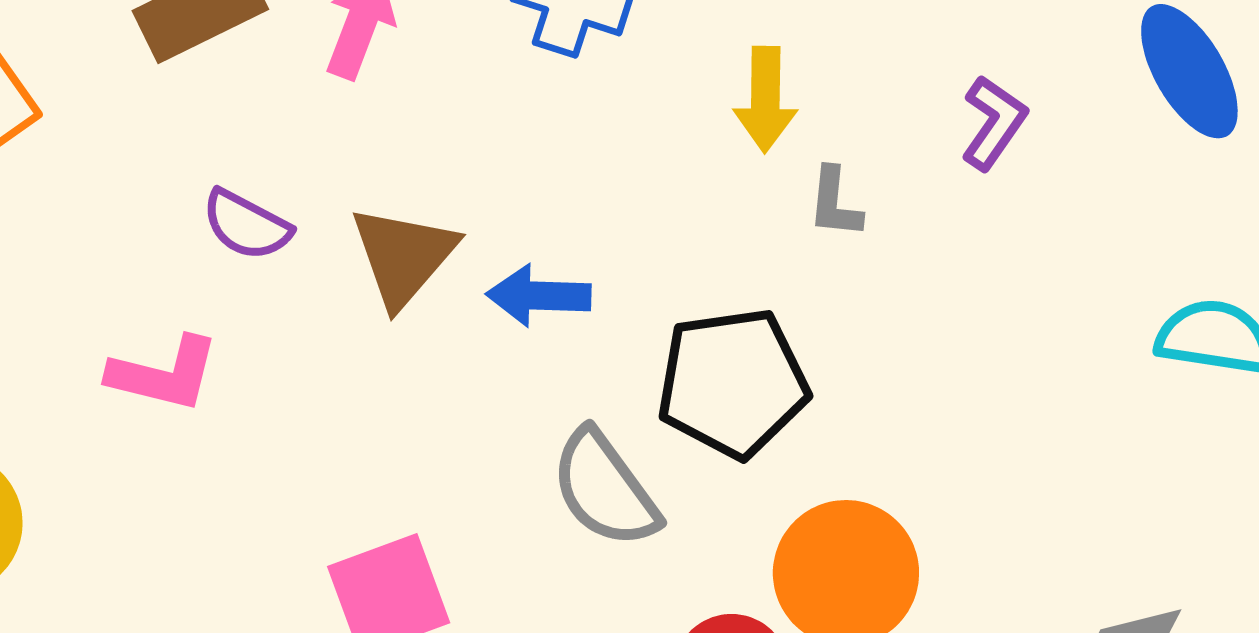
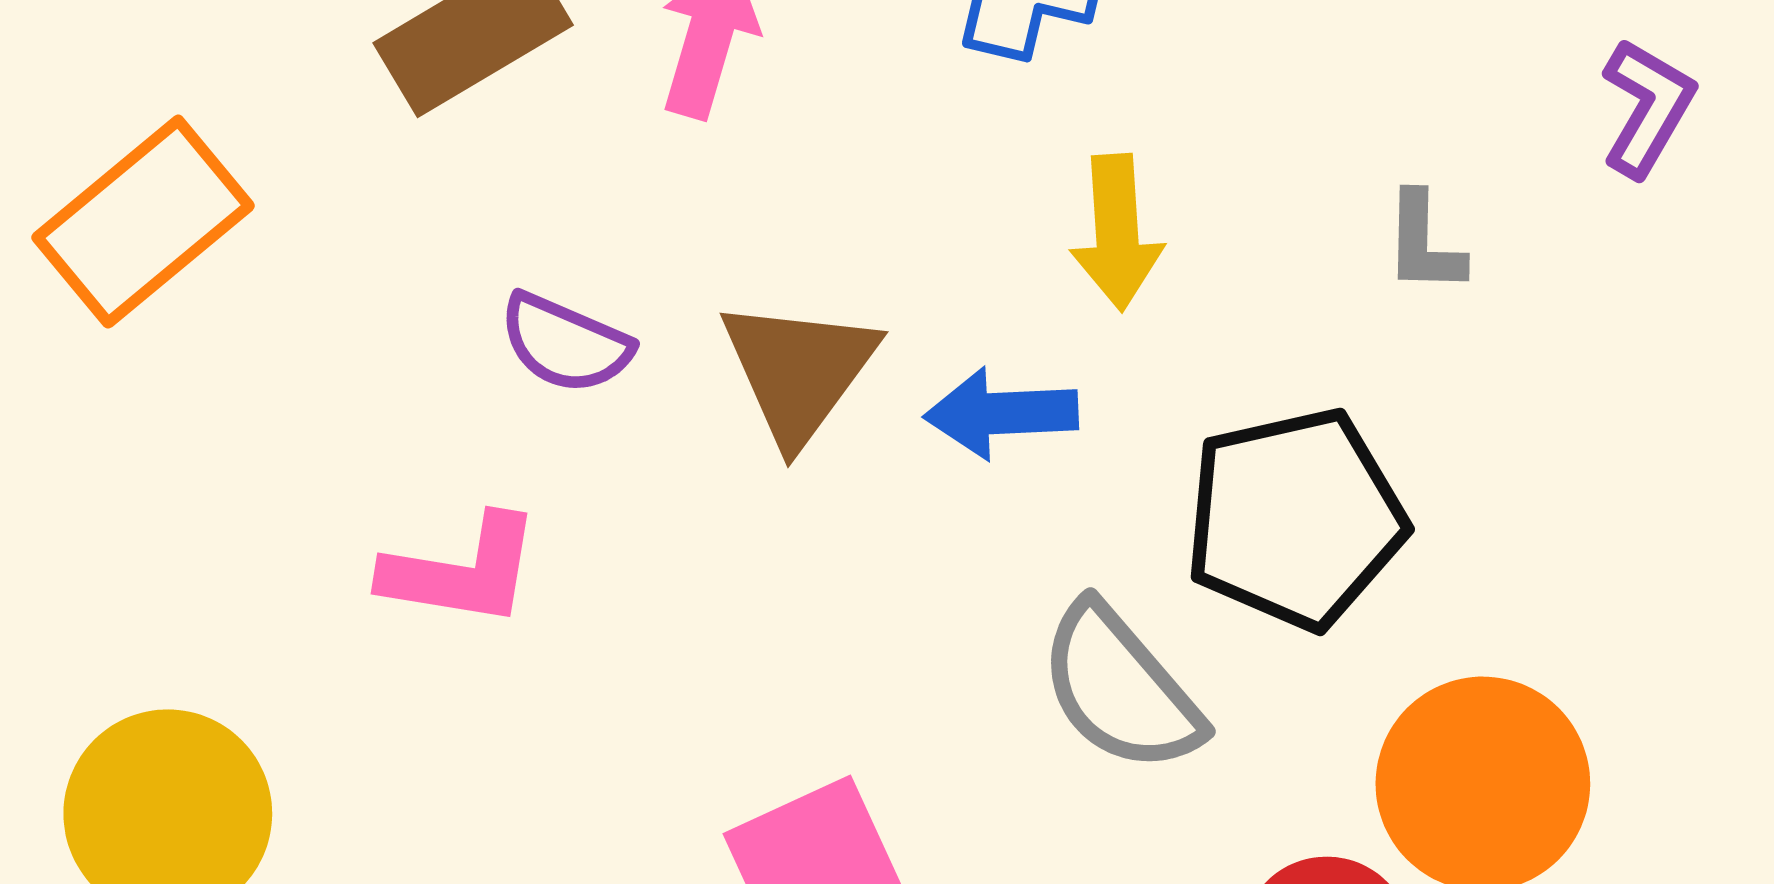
yellow arrow: (765, 99) -> (1117, 232), moved

